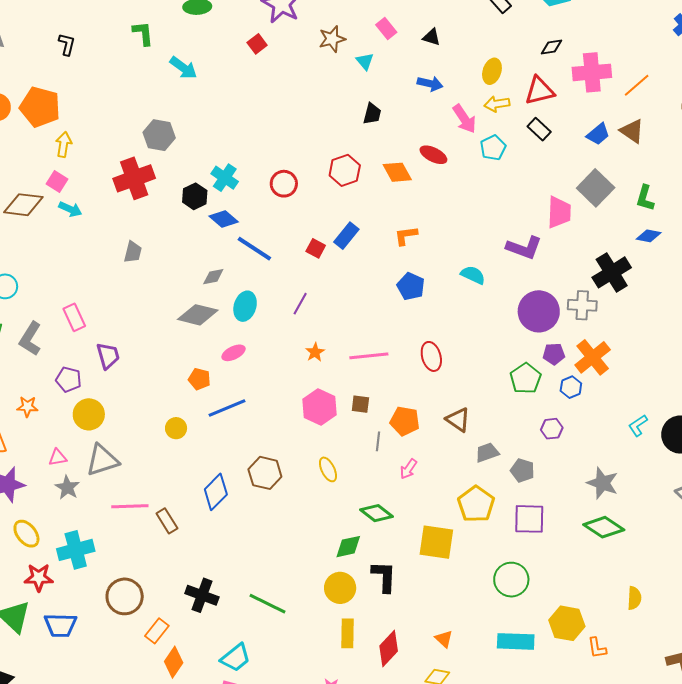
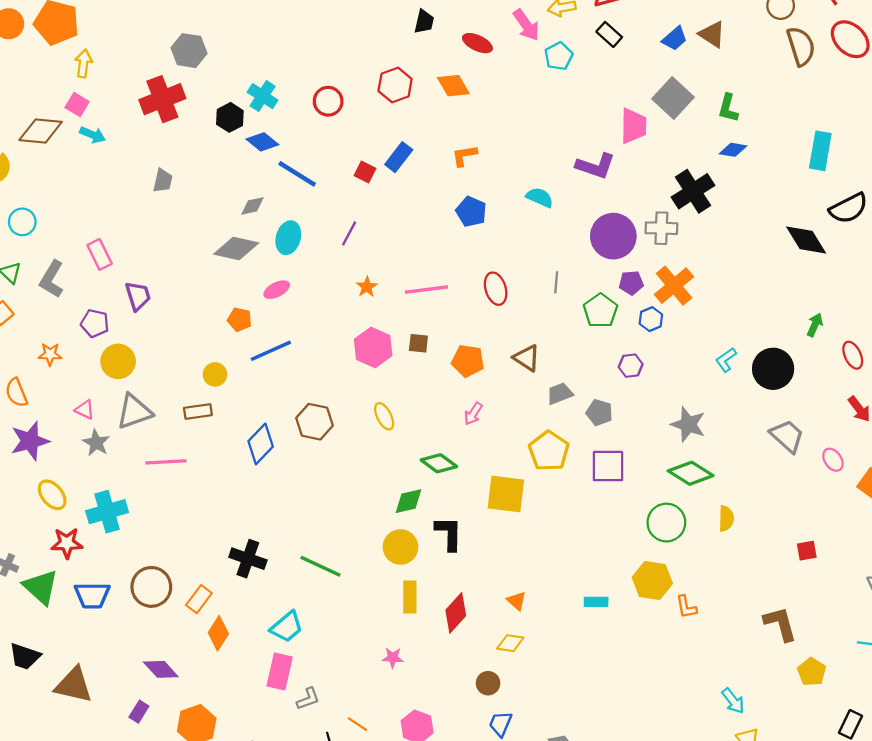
red ellipse: (433, 155) -> (477, 43), moved
gray line: (378, 441) -> (556, 282), moved
pink triangle: (58, 457) -> (85, 410), turned 36
brown rectangle: (167, 521) -> (198, 411), moved, turned -65
green circle: (511, 580) -> (666, 523), moved
brown circle: (125, 596) -> (151, 587), moved
yellow semicircle: (634, 598) -> (726, 519), moved
cyan rectangle: (516, 641) -> (596, 602), size x0.6

